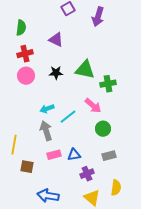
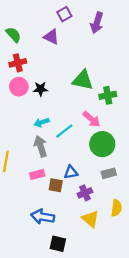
green semicircle: (21, 28) -> (13, 35), turned -49
purple triangle: (56, 40) -> (51, 37), moved
black star: (56, 73) -> (41, 89), moved
green circle: (103, 129) -> (102, 144), size x1.5
pink rectangle: (54, 155) -> (37, 174), moved
brown square: (27, 167) -> (56, 185), moved

